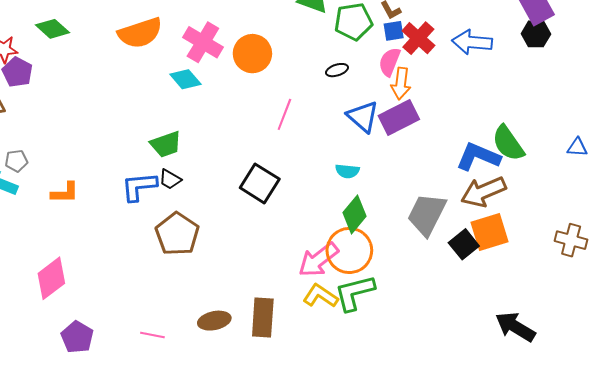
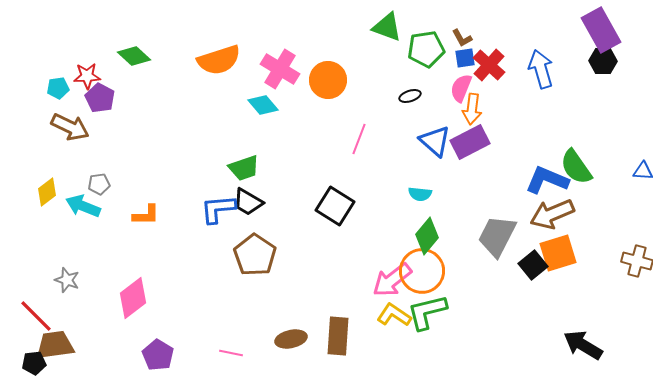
blue arrow: (472, 42) -> (541, 69), turned 69
black trapezoid: (170, 179) -> (248, 202), size x1.4

